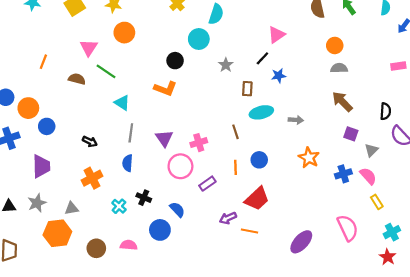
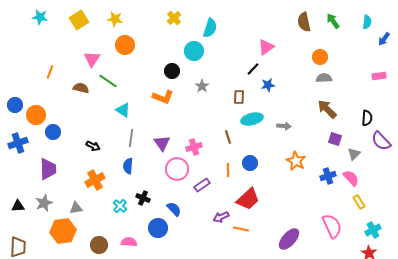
gray star: (226, 65) -> (202, 86), moved

